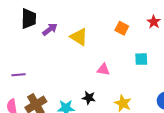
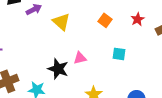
pink triangle: (103, 70) -> (80, 58), turned -32
black star: (89, 98) -> (58, 69), moved, size x1.5

